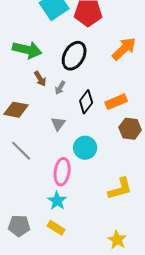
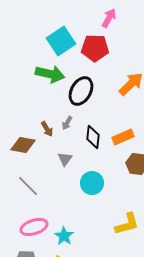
green arrow: (27, 50) -> (50, 74), moved
brown arrow: (40, 79) -> (47, 129), moved
black diamond: (86, 102) -> (93, 137), turned -30
pink ellipse: (62, 172) -> (34, 227), moved, turned 64

